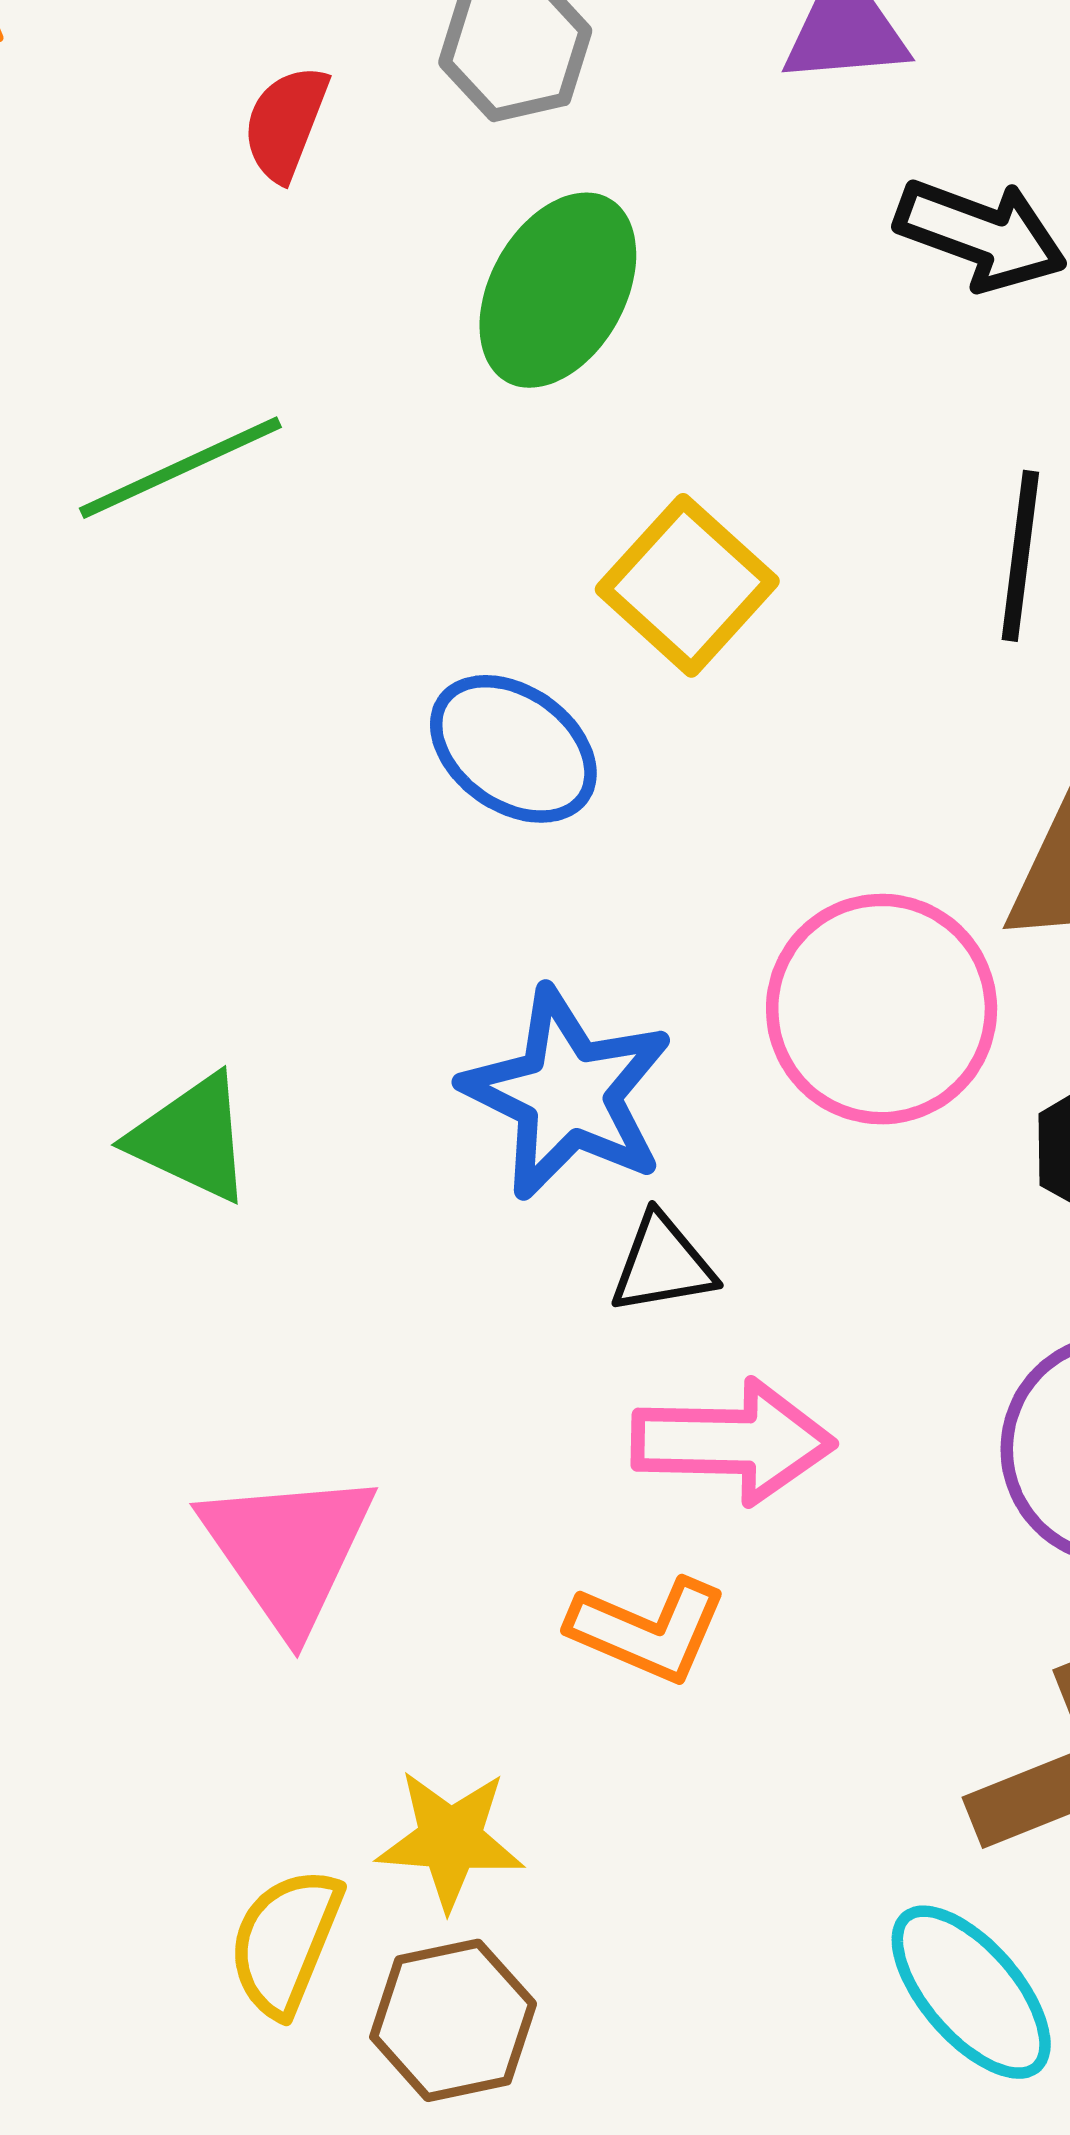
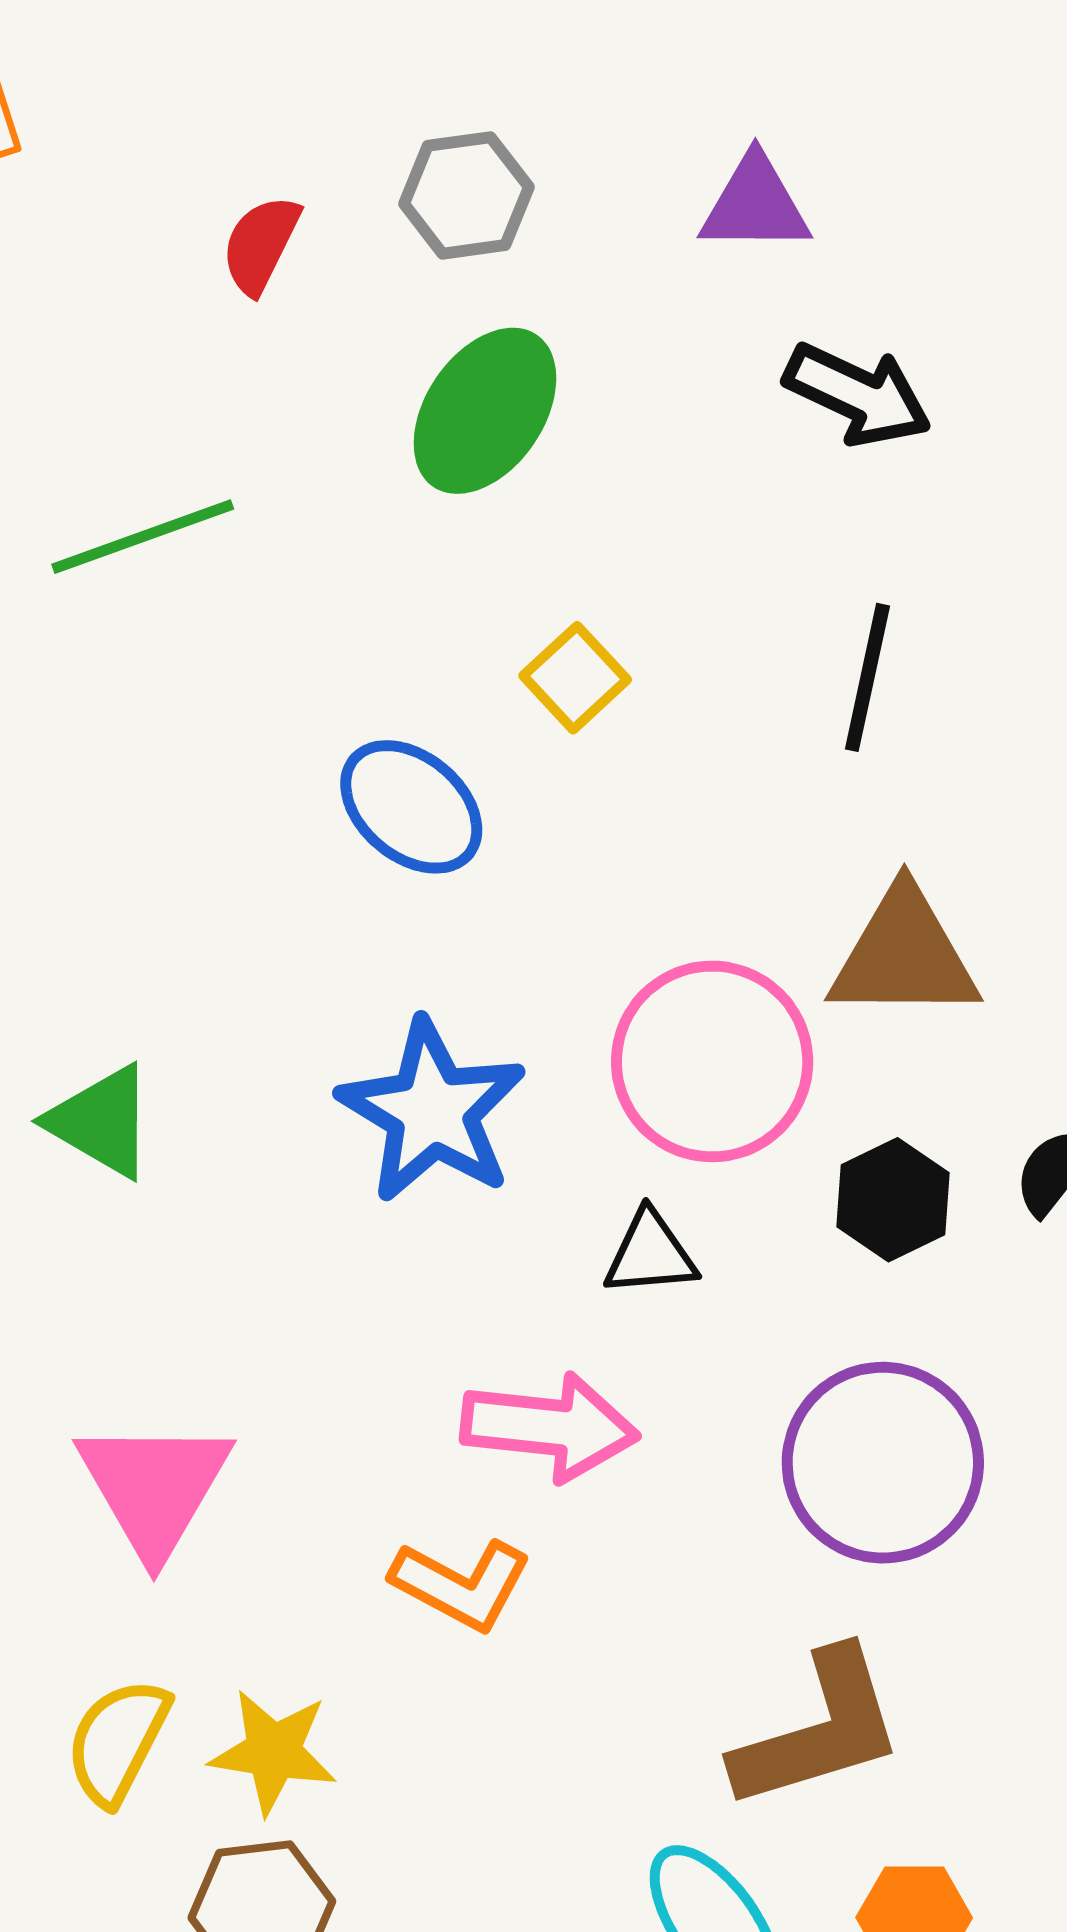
yellow square: (687, 585) -> (575, 678), size x0.7
black triangle: (662, 1264) -> (650, 1254), moved
yellow semicircle: (285, 1942) -> (118, 1741), moved

